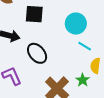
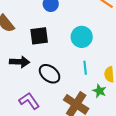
cyan line: (85, 46) -> (85, 68), moved, turned 64

